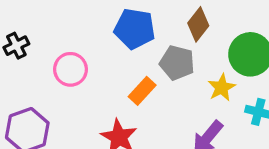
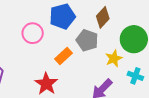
blue pentagon: (135, 29) -> (62, 16), turned -30
pink circle: (70, 69) -> (33, 33), moved

